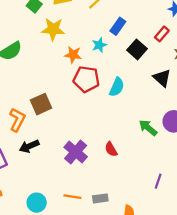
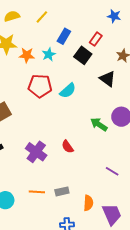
red rectangle: (162, 34) -> (96, 39), moved
orange star: (73, 55) -> (27, 55), moved
cyan semicircle: (117, 87) -> (68, 91), turned 30
purple line: (158, 181) -> (112, 171), turned -72

